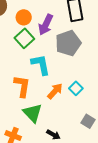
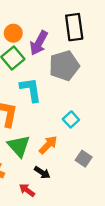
orange arrow: (55, 91) -> (48, 145), moved

